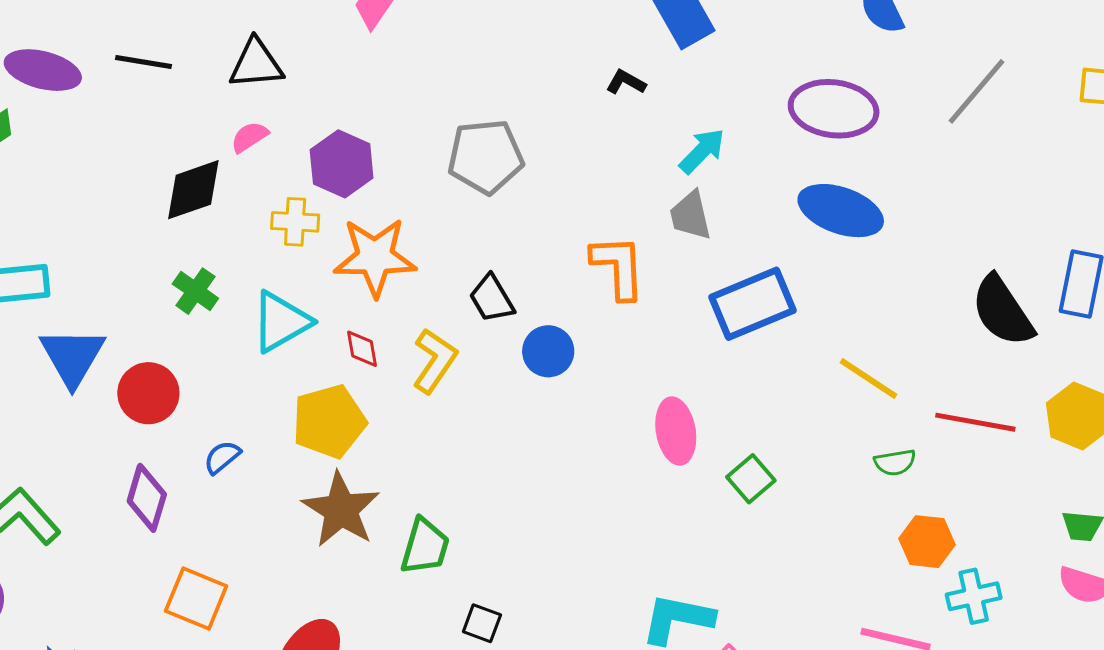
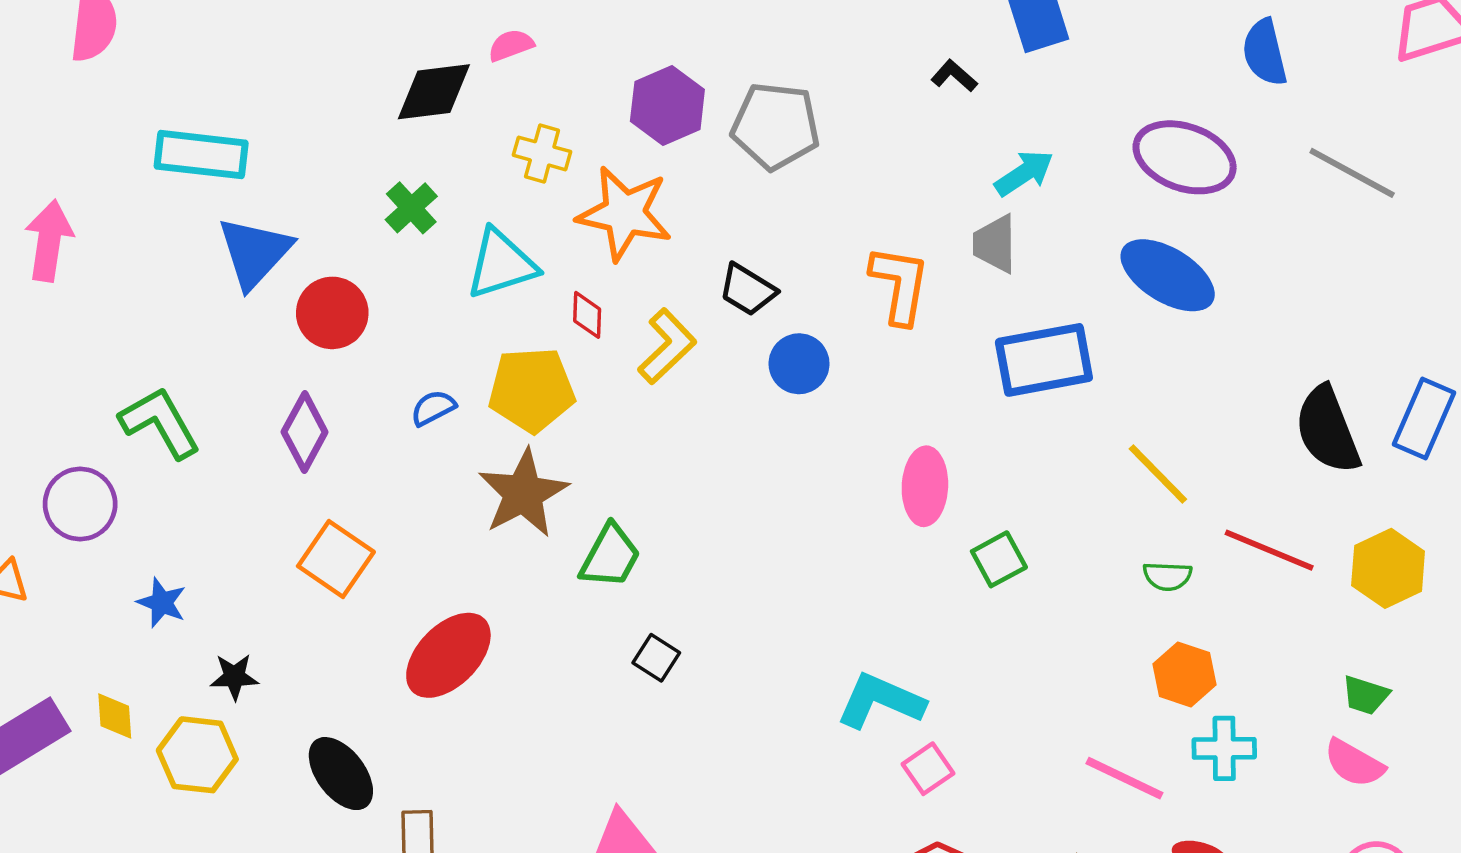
gray line: (977, 91) -> (1352, 173), turned 66
purple hexagon: (342, 164) -> (667, 105), moved
black trapezoid: (492, 299) -> (747, 290), turned -40
blue semicircle: (222, 457) -> (433, 408), moved

